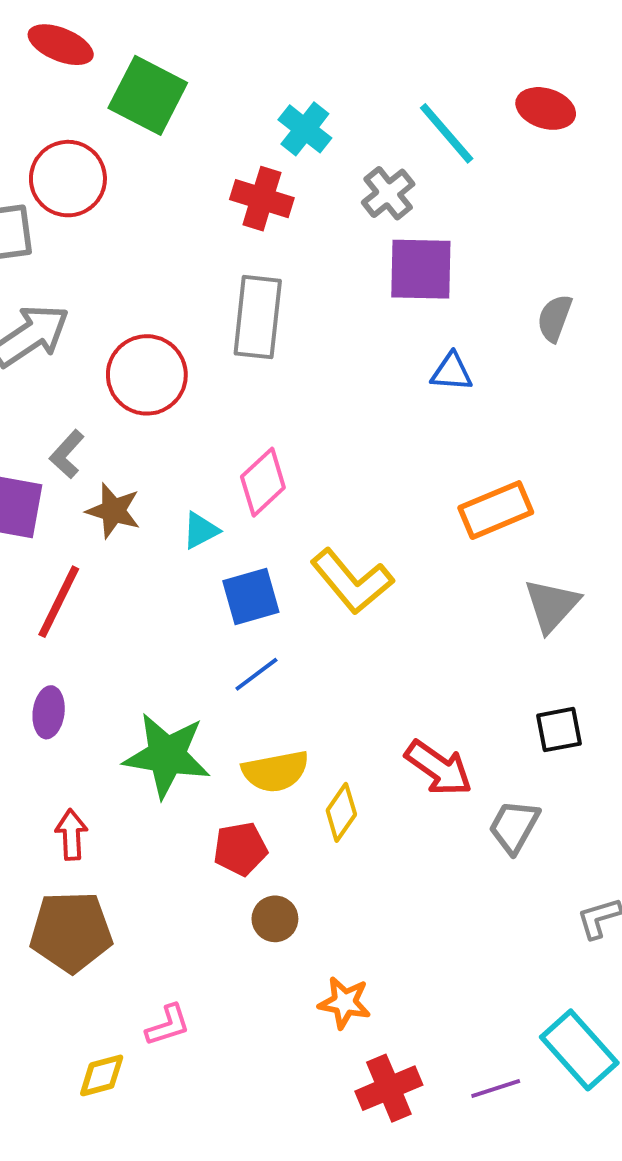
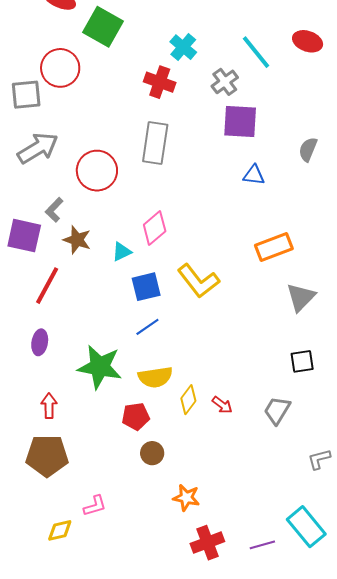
red arrow: (439, 768) -> (222, 405), moved, size x0.6

